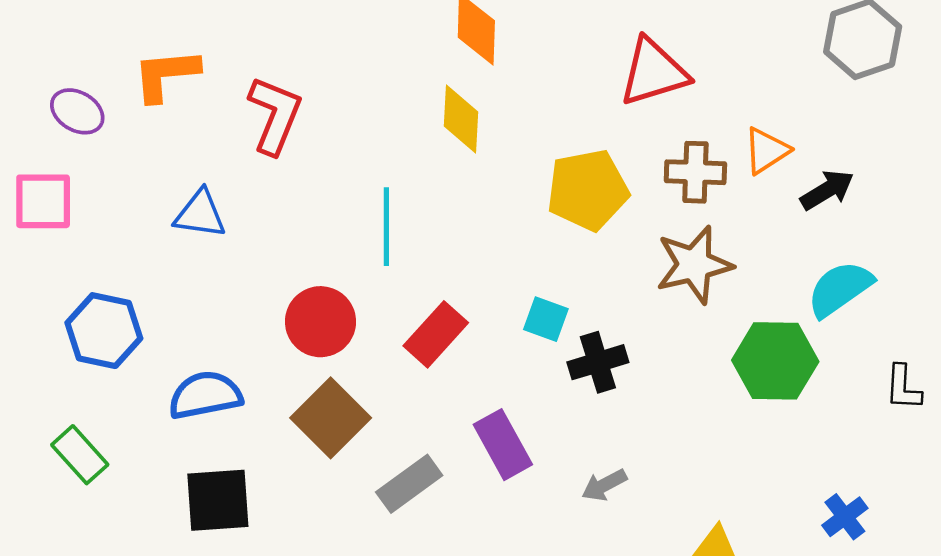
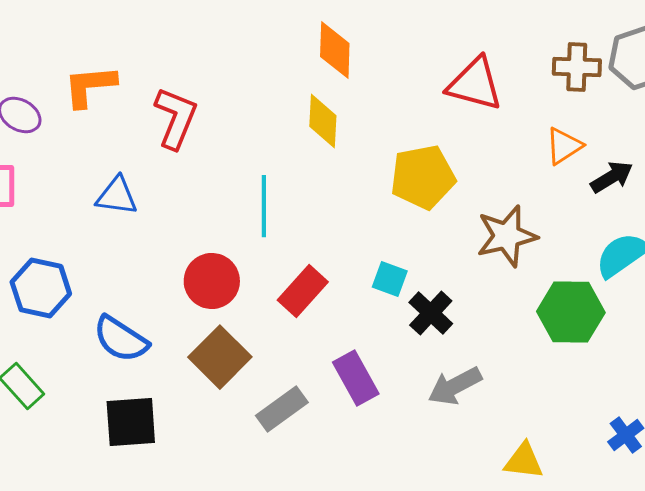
red triangle: (654, 72) -> (475, 84), turned 32
brown cross: (695, 172) -> (577, 67), moved
black cross: (598, 362) -> (431, 313), turned -30
blue semicircle: (205, 395) -> (121, 339), turned -136
gray arrow: (604, 485) -> (455, 386), moved, size x1.5

